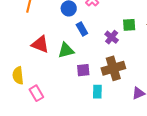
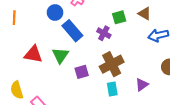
blue rectangle: (82, 29) -> (72, 31), size x1.5
green triangle: (66, 50) -> (60, 55), turned -30
cyan rectangle: (97, 92) -> (112, 89), moved

